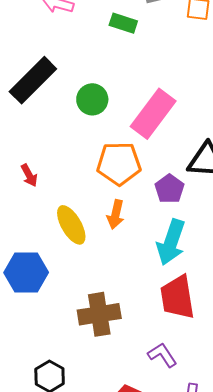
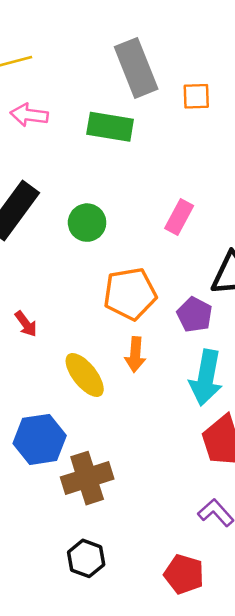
green rectangle: (123, 23) -> (110, 127), size x1.4
pink rectangle: (153, 114) -> (179, 217), moved, size x0.6
brown cross: (99, 314) -> (87, 478), moved

